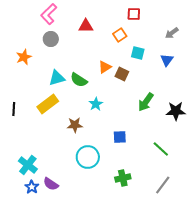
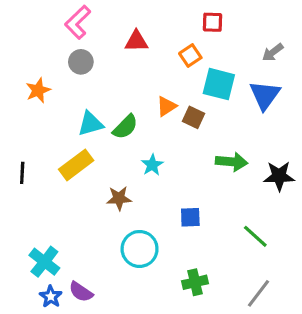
cyan square: (138, 53) -> (219, 84), size x1.5
blue triangle: (167, 60) -> (265, 95), size x1.5
green semicircle: (79, 80) -> (125, 127), turned -78
green arrow: (146, 102) -> (232, 162), turned -120

